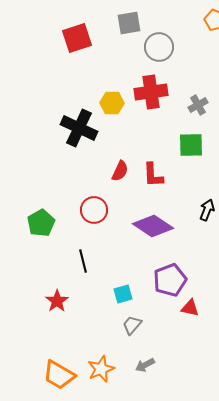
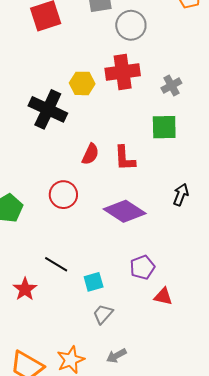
black line: (83, 261) -> (56, 264), moved, turned -45
purple pentagon: (170, 280) -> (142, 267), size x0.7

